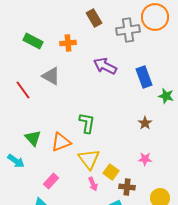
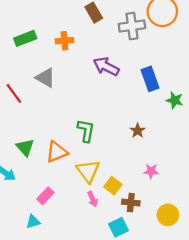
green rectangle: (33, 41) -> (25, 38), turned -48
brown star: (145, 123) -> (138, 131), moved

